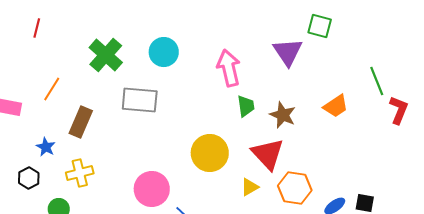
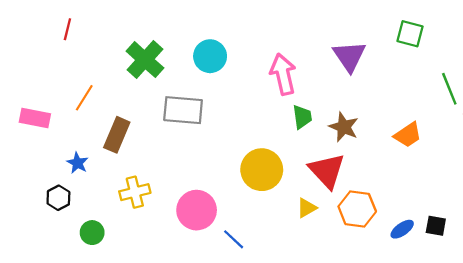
green square: (320, 26) -> (410, 34), moved
orange trapezoid: (336, 106) -> (408, 135), moved
yellow cross: (80, 173) -> (135, 192), moved

